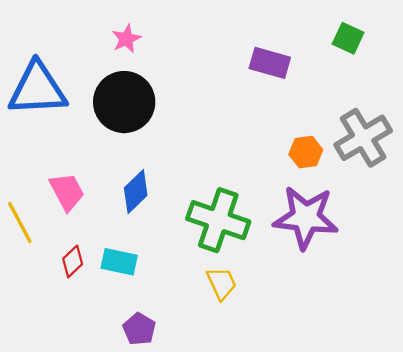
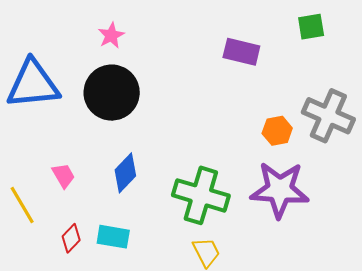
green square: (348, 38) -> (311, 27), turned -32
gray cross: (363, 138) -> (328, 116), turned -33
pink trapezoid: (67, 192) -> (63, 176), size x0.7

